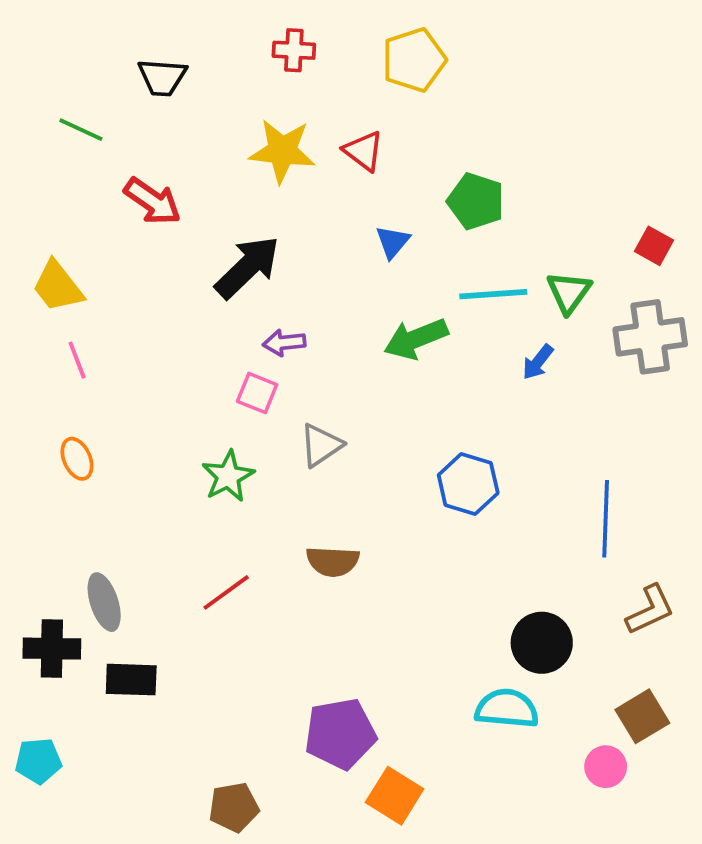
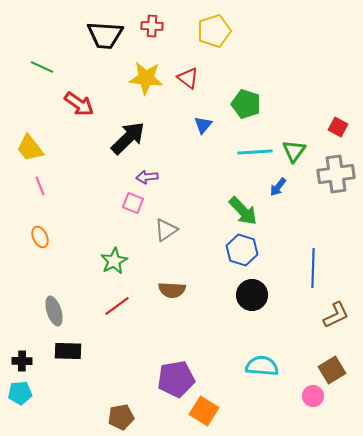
black trapezoid: (162, 77) -> (105, 35), moved, size x1.4
green arrow: (416, 339) -> (243, 211), moved, turned -112
green star: (228, 476) -> (114, 261), moved
black circle: (542, 643) -> (252, 295), moved
black cross: (52, 649) -> (22, 361), moved, size x0.7

